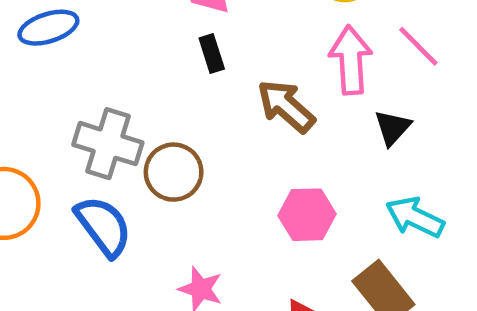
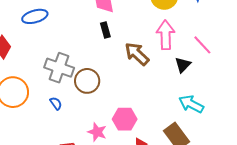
pink line: (418, 46) -> (202, 45), moved
pink hexagon: (307, 215) -> (125, 119), moved
blue semicircle: (103, 226) -> (56, 103), size x0.5

